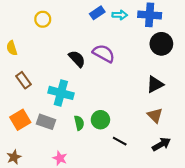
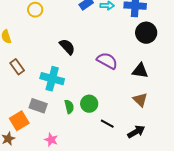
purple semicircle: (104, 53) -> (107, 61), moved
black triangle: (155, 84) -> (140, 71), turned 36
orange square: (20, 120) -> (19, 121), moved
black arrow: (161, 144) -> (136, 132), moved

